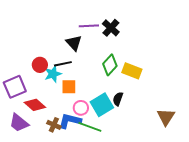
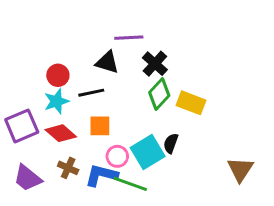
black cross: (111, 28) -> (155, 64), moved
black triangle: (74, 43) -> (107, 62), turned -30
red circle: (40, 65) -> (58, 75), moved
cyan star: (53, 74) -> (56, 101), moved
red diamond: (35, 105) -> (61, 133), moved
brown cross: (54, 125) -> (68, 168), moved

